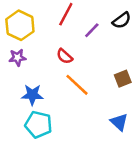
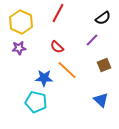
purple line: (92, 30) -> (92, 40), moved
blue star: (32, 95) -> (44, 78), moved

